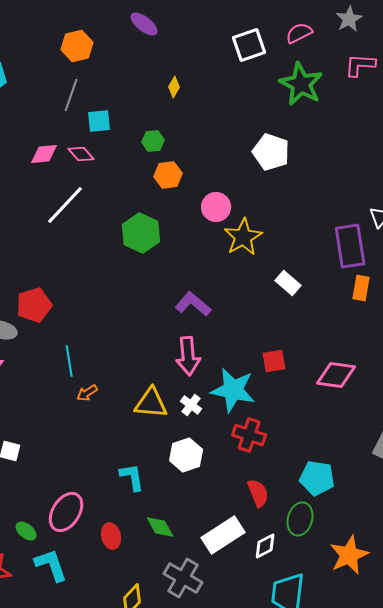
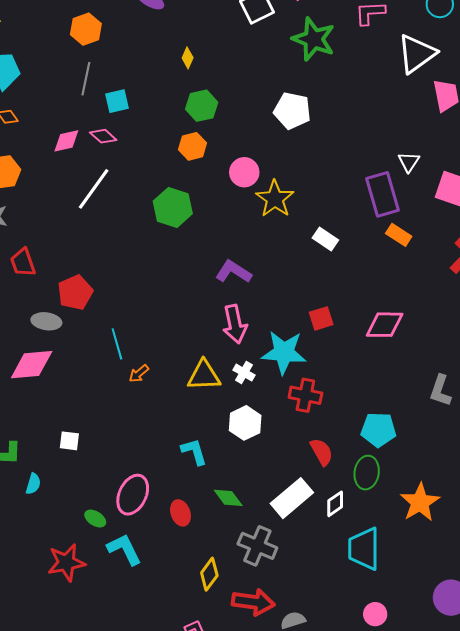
green hexagon: (153, 141) -> (202, 106), moved, size x1.4
orange rectangle: (361, 288) -> (399, 235), turned -60

